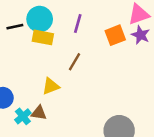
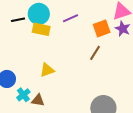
purple line: (78, 24) -> (70, 18), turned 49
brown line: (74, 62) -> (95, 53), moved
brown triangle: (39, 113) -> (38, 100), moved

